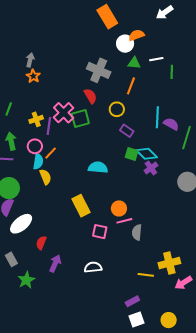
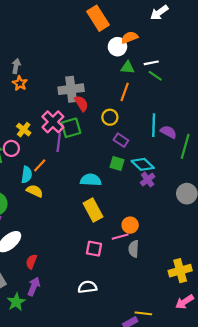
gray cross: (99, 70) -> (71, 89), moved, turned -30
green line: (172, 72) -> (155, 76), moved, turned -56
yellow cross: (36, 119) -> (24, 130), turned -32
purple line: (49, 126) -> (59, 142), moved
pink circle: (35, 146) -> (11, 148), moved
green square: (132, 154) -> (117, 164), moved
yellow semicircle: (45, 177) -> (35, 191), turned -42
yellow rectangle: (81, 206) -> (93, 210), moved
orange circle: (119, 208) -> (130, 225), moved
purple arrow: (55, 263) -> (34, 286), moved
yellow cross: (169, 263) -> (180, 271), moved
yellow line: (146, 275) -> (143, 313), moved

